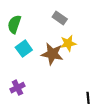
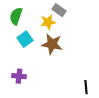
yellow star: (68, 43) -> (48, 22), moved
purple cross: (17, 88) -> (19, 76), turned 32

